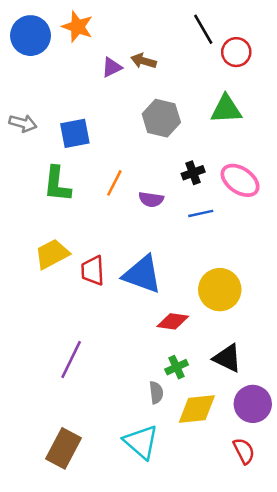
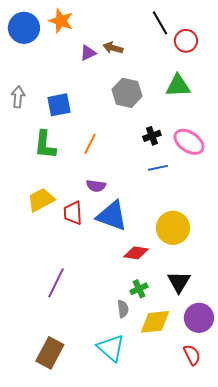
gray arrow: (23, 123) -> (18, 97), turned -100
purple semicircle: (151, 199) -> (96, 186), moved
black triangle: (227, 358) -> (179, 282), turned 35

